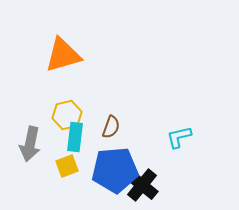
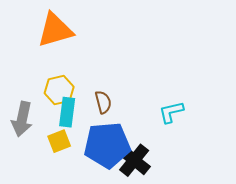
brown semicircle: (111, 127) -> (103, 102), turned -35

